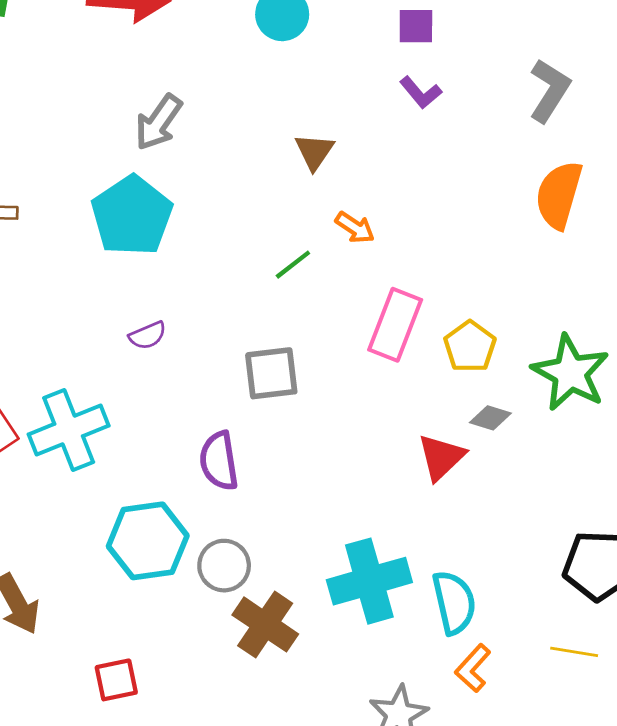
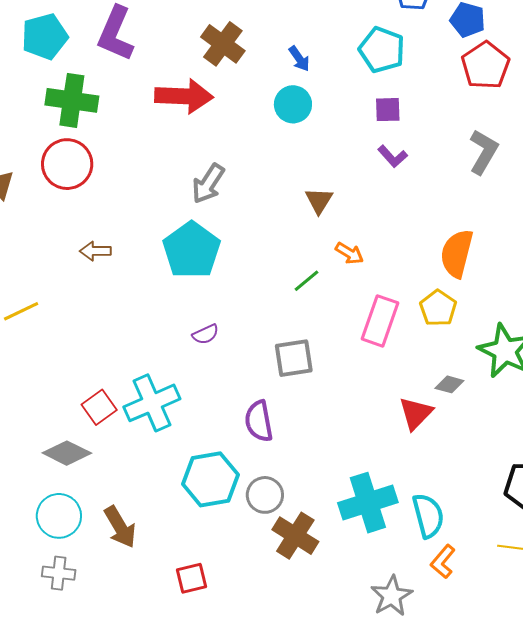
orange semicircle: (559, 195) -> (457, 253), moved
yellow pentagon: (470, 347) -> (438, 308), moved

